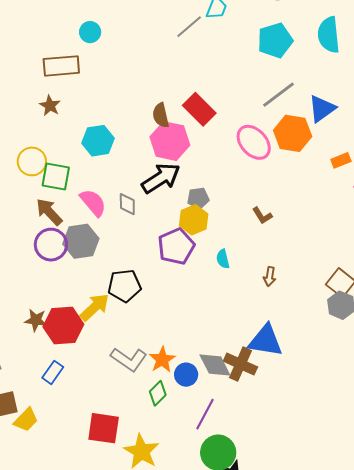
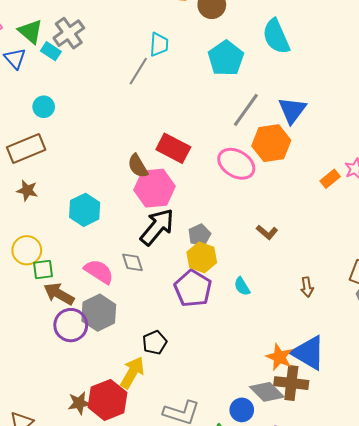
orange rectangle: (341, 160) -> (330, 179), moved
green square: (56, 176) -> (43, 269), moved, size x0.7
brown arrow: (270, 277) -> (307, 287), moved
black pentagon: (124, 286) -> (155, 343), size x0.7
blue triangle: (265, 341) -> (308, 353), turned 39
orange star: (162, 360) -> (279, 357), moved

